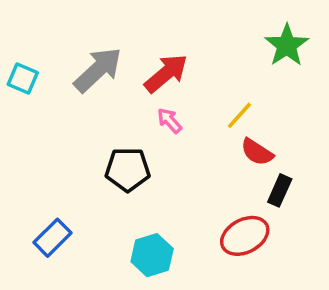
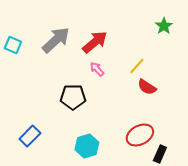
green star: (287, 45) -> (164, 26), size x0.7
black rectangle: (280, 190) -> (160, 154), moved

